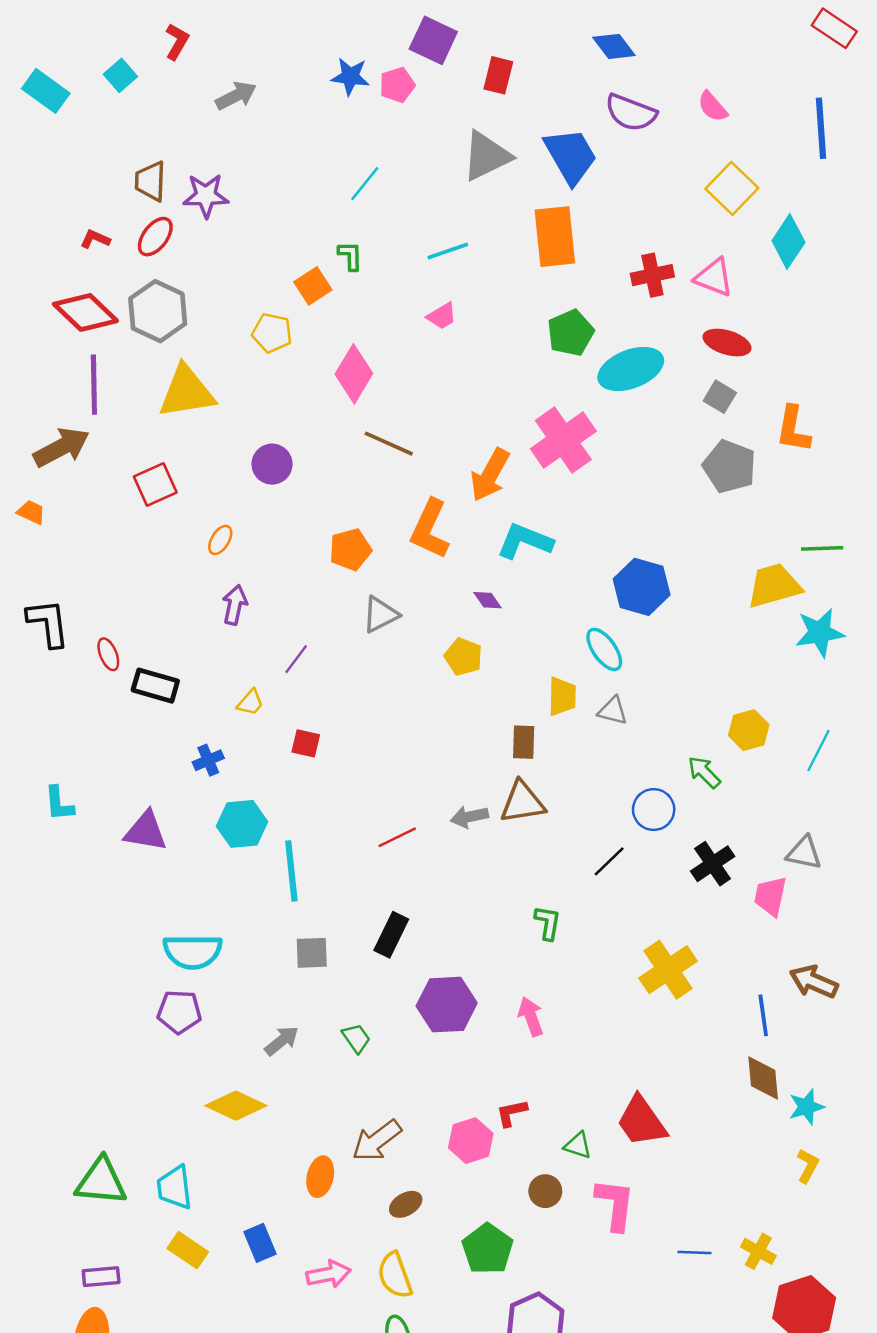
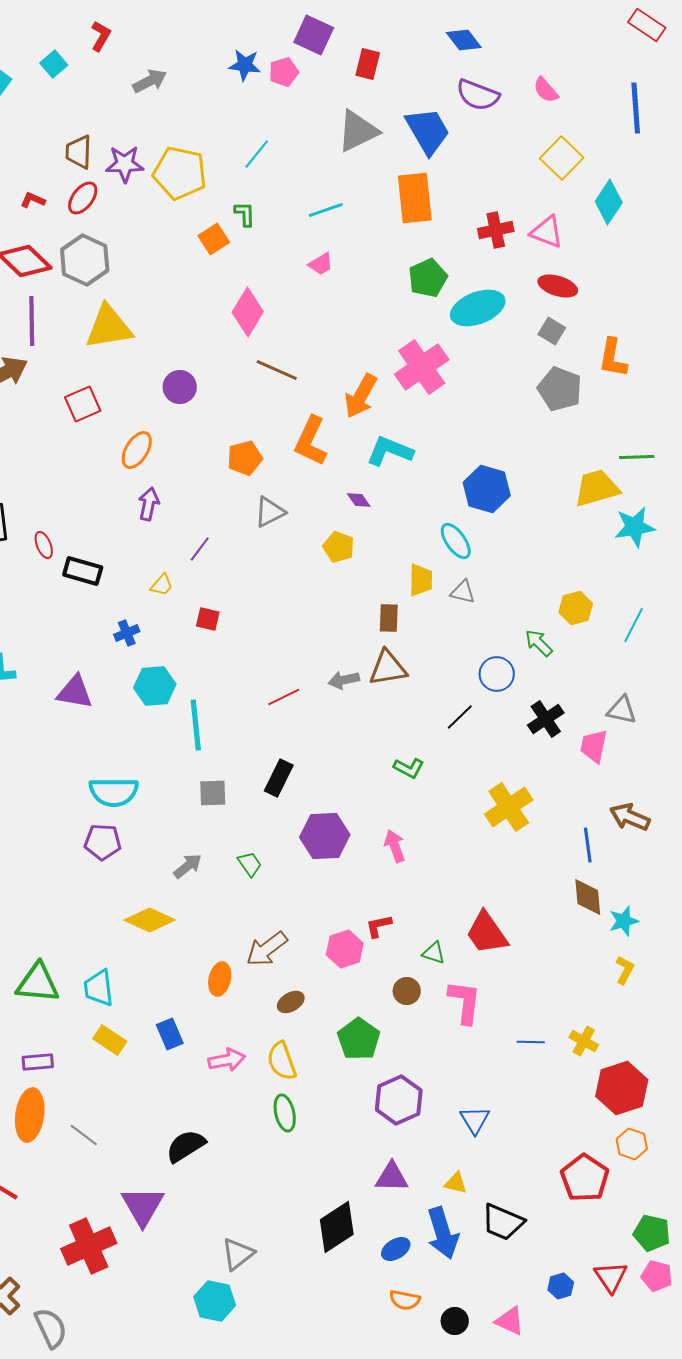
yellow pentagon: (272, 333) -> (180, 173), moved, size x1.6
orange ellipse: (220, 540) -> (137, 450), size x1.5
green L-shape: (548, 923) -> (409, 768), turned 108

